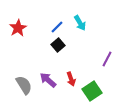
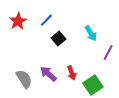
cyan arrow: (80, 23) -> (91, 33), moved
blue line: (57, 27) -> (46, 20), moved

